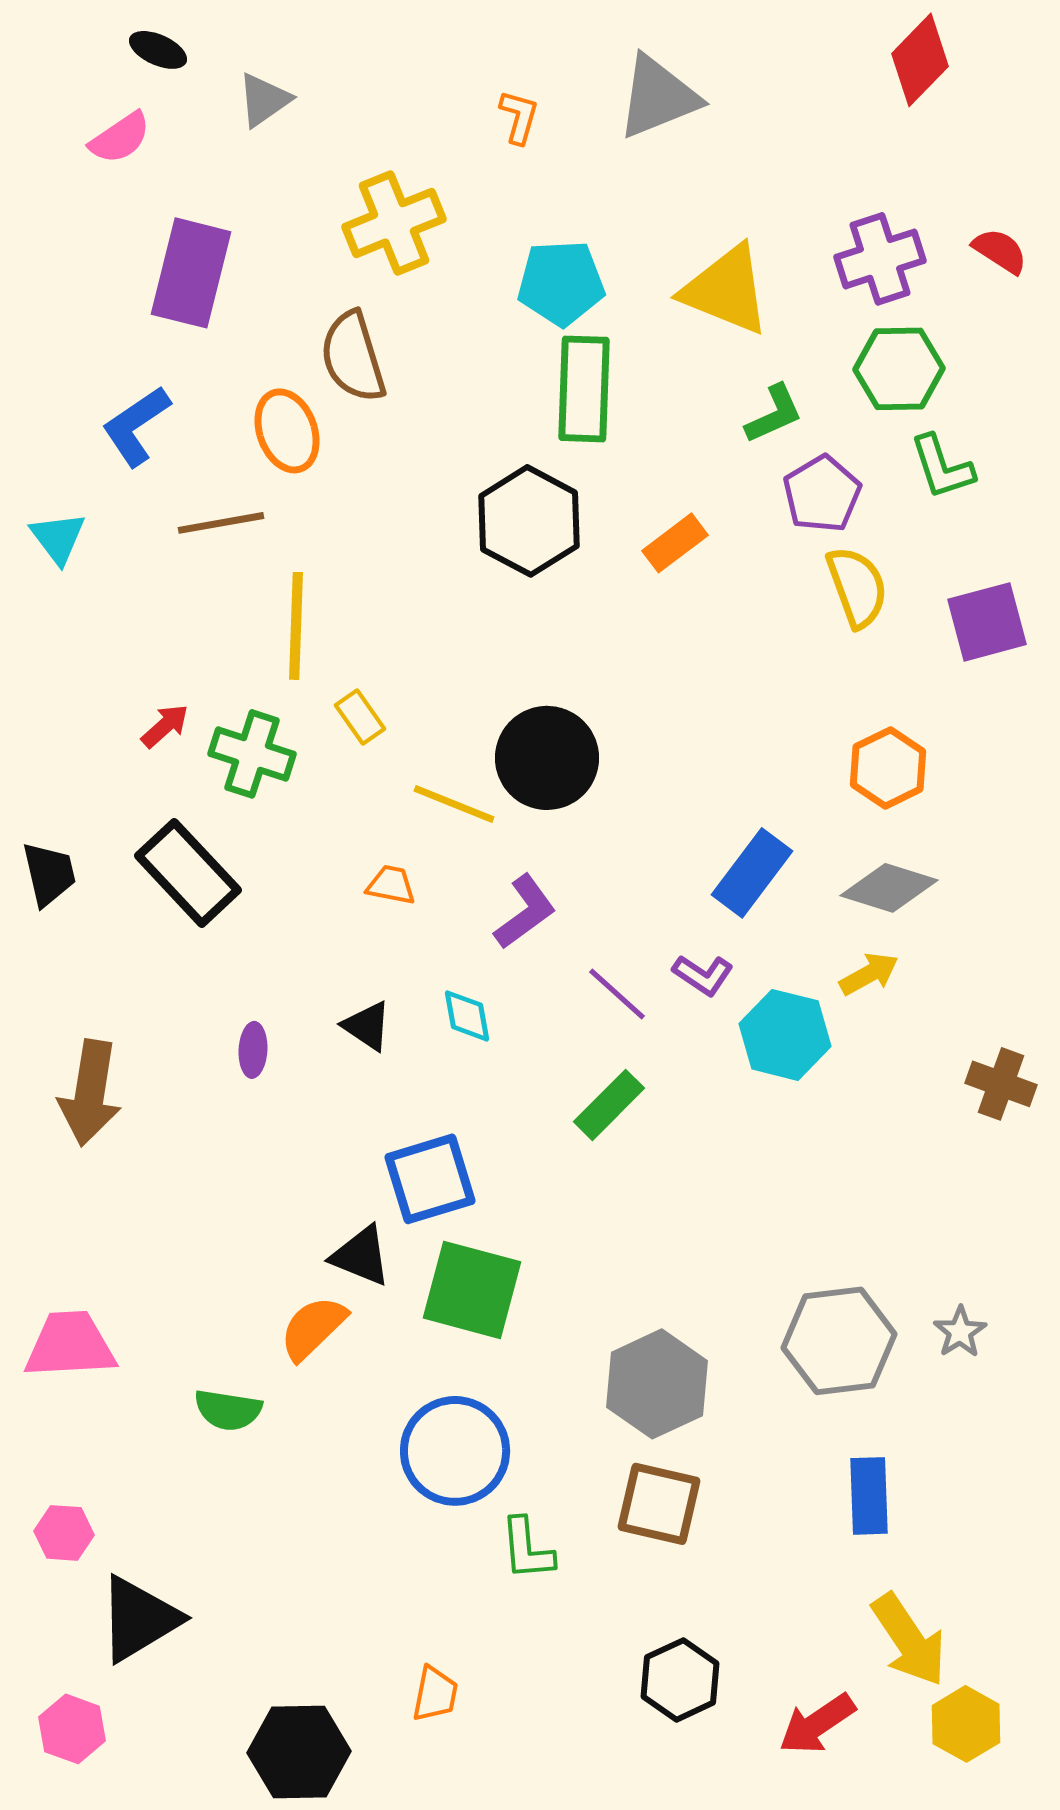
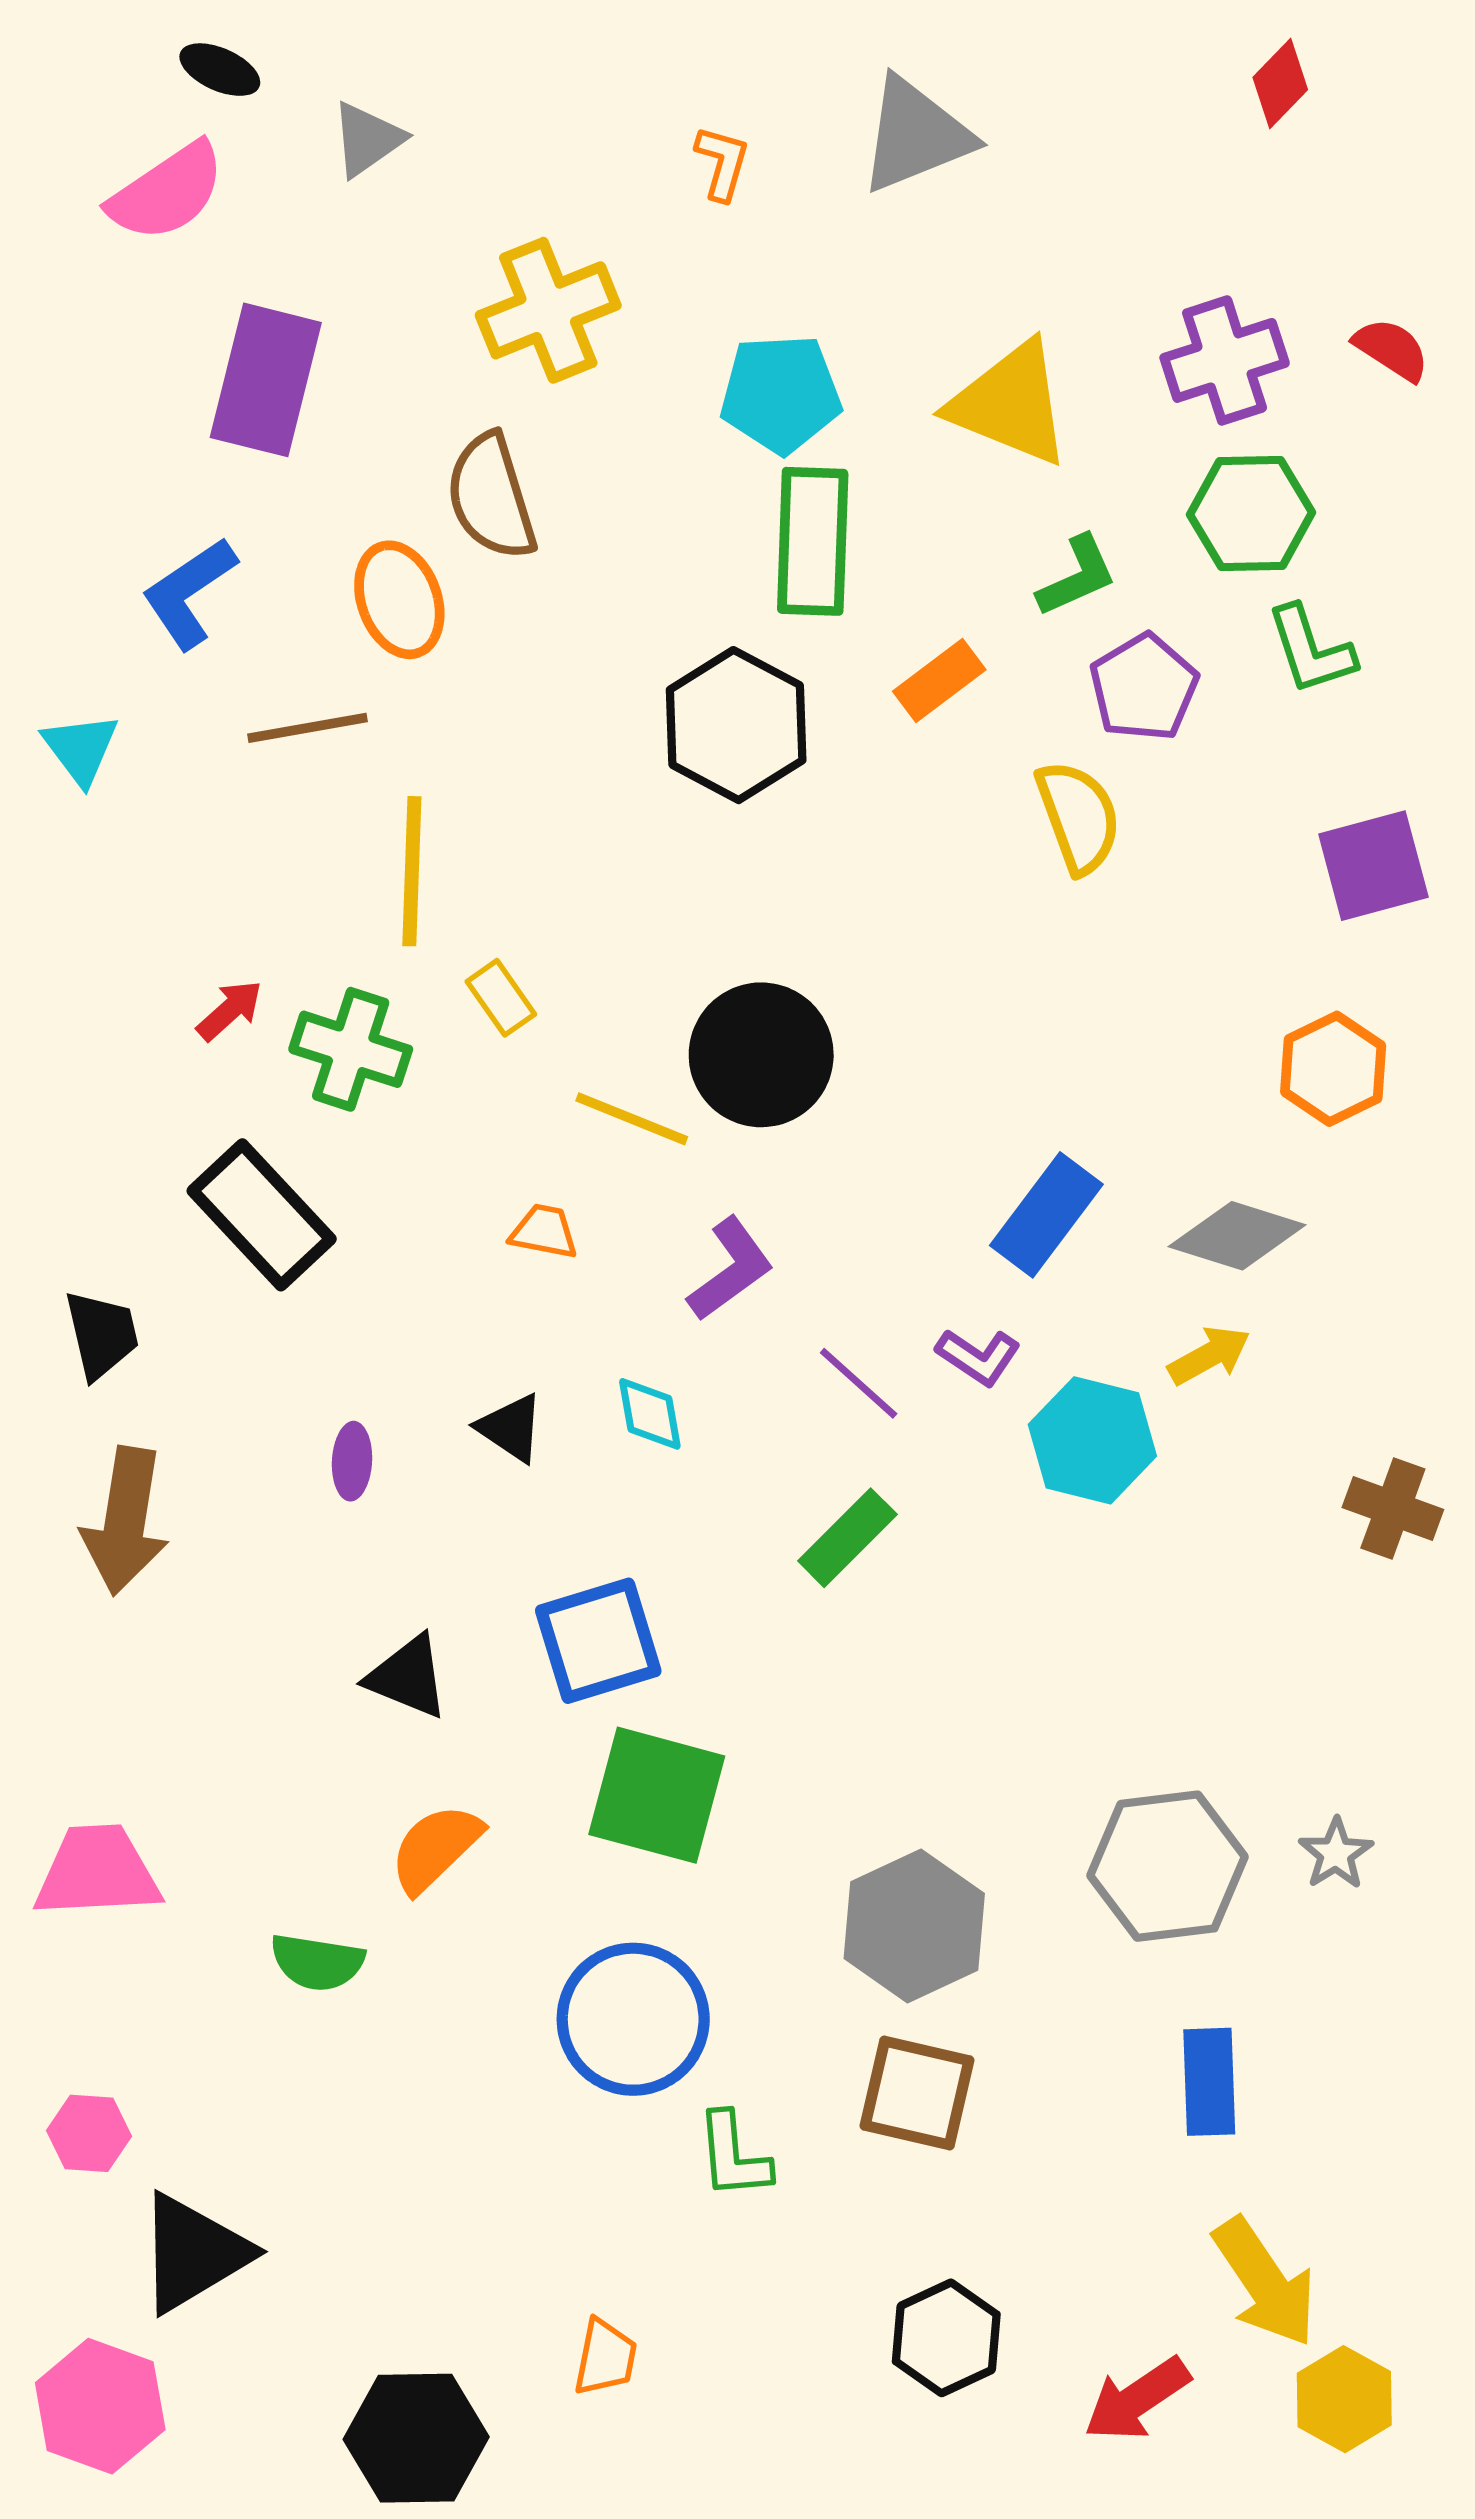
red diamond: (920, 60) -> (1280, 84), size x0.7
pink semicircle: (120, 138) -> (167, 192), size x1.4
orange rectangle: (675, 543) -> (939, 680), moved
yellow semicircle: (857, 587) -> (1078, 817), moved
orange hexagon: (888, 768) -> (1333, 1069), moved
black trapezoid: (49, 874) -> (102, 1335), moved
black triangle: (361, 1256) -> (408, 1677), moved
pink hexagon: (72, 1729) -> (100, 2406), size x1.4

